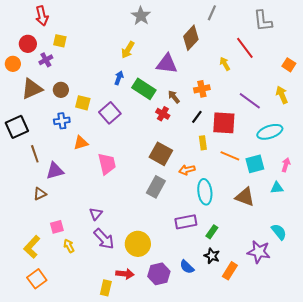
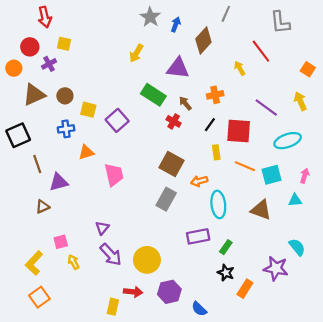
blue arrow: (119, 78) -> (176, 24), moved
blue semicircle: (187, 267) -> (199, 309), moved

